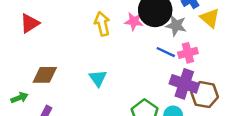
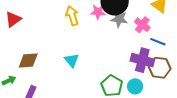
gray star: (176, 26) -> (119, 19), moved
blue line: (166, 52) -> (158, 42), moved
pink cross: (188, 53) -> (142, 25), moved, turned -35

